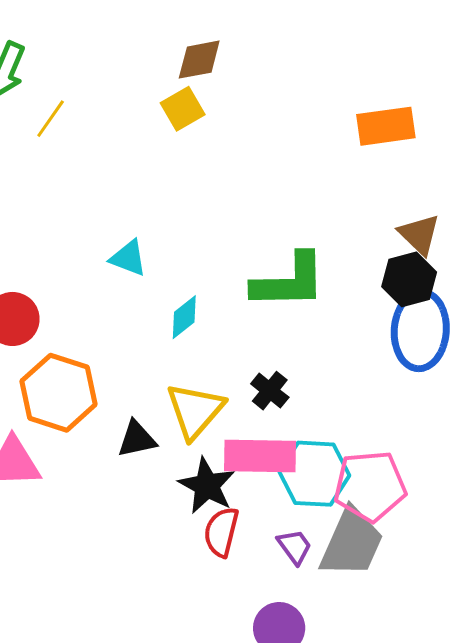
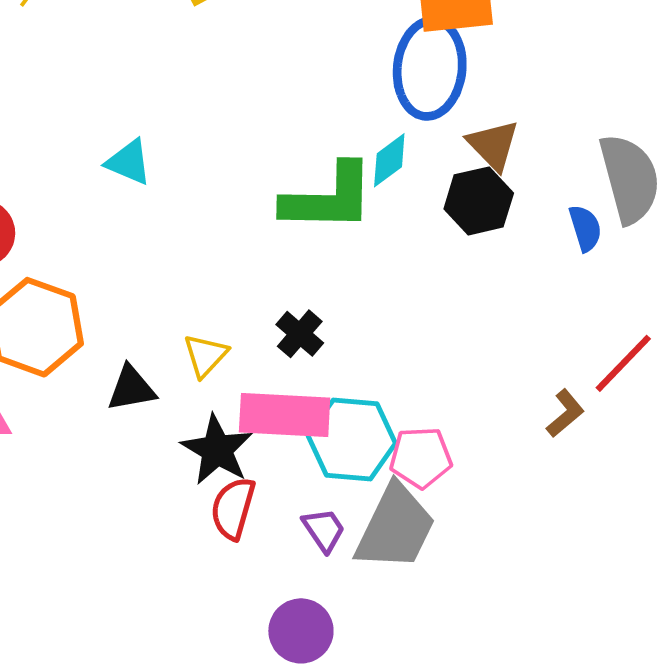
cyan diamond: (184, 317) -> (389, 160), moved
blue ellipse: (420, 330) -> (430, 68), moved
yellow triangle: (195, 411) -> (205, 355), size x0.6
pink pentagon: (370, 486) -> (421, 457), size x0.7

